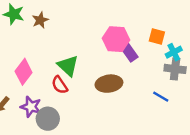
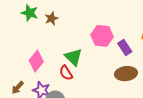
pink hexagon: (116, 39) -> (102, 36), moved
brown ellipse: (109, 84) -> (126, 74), moved

